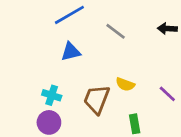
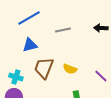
gray line: (116, 31) -> (63, 30), turned -49
brown trapezoid: (97, 99) -> (44, 68), moved

